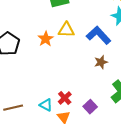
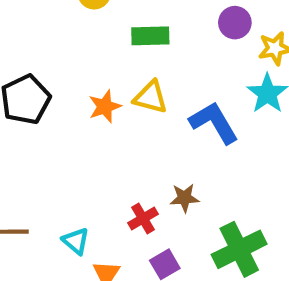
brown star: (101, 62) -> (184, 198), moved
red cross: (65, 98) -> (143, 218), moved

